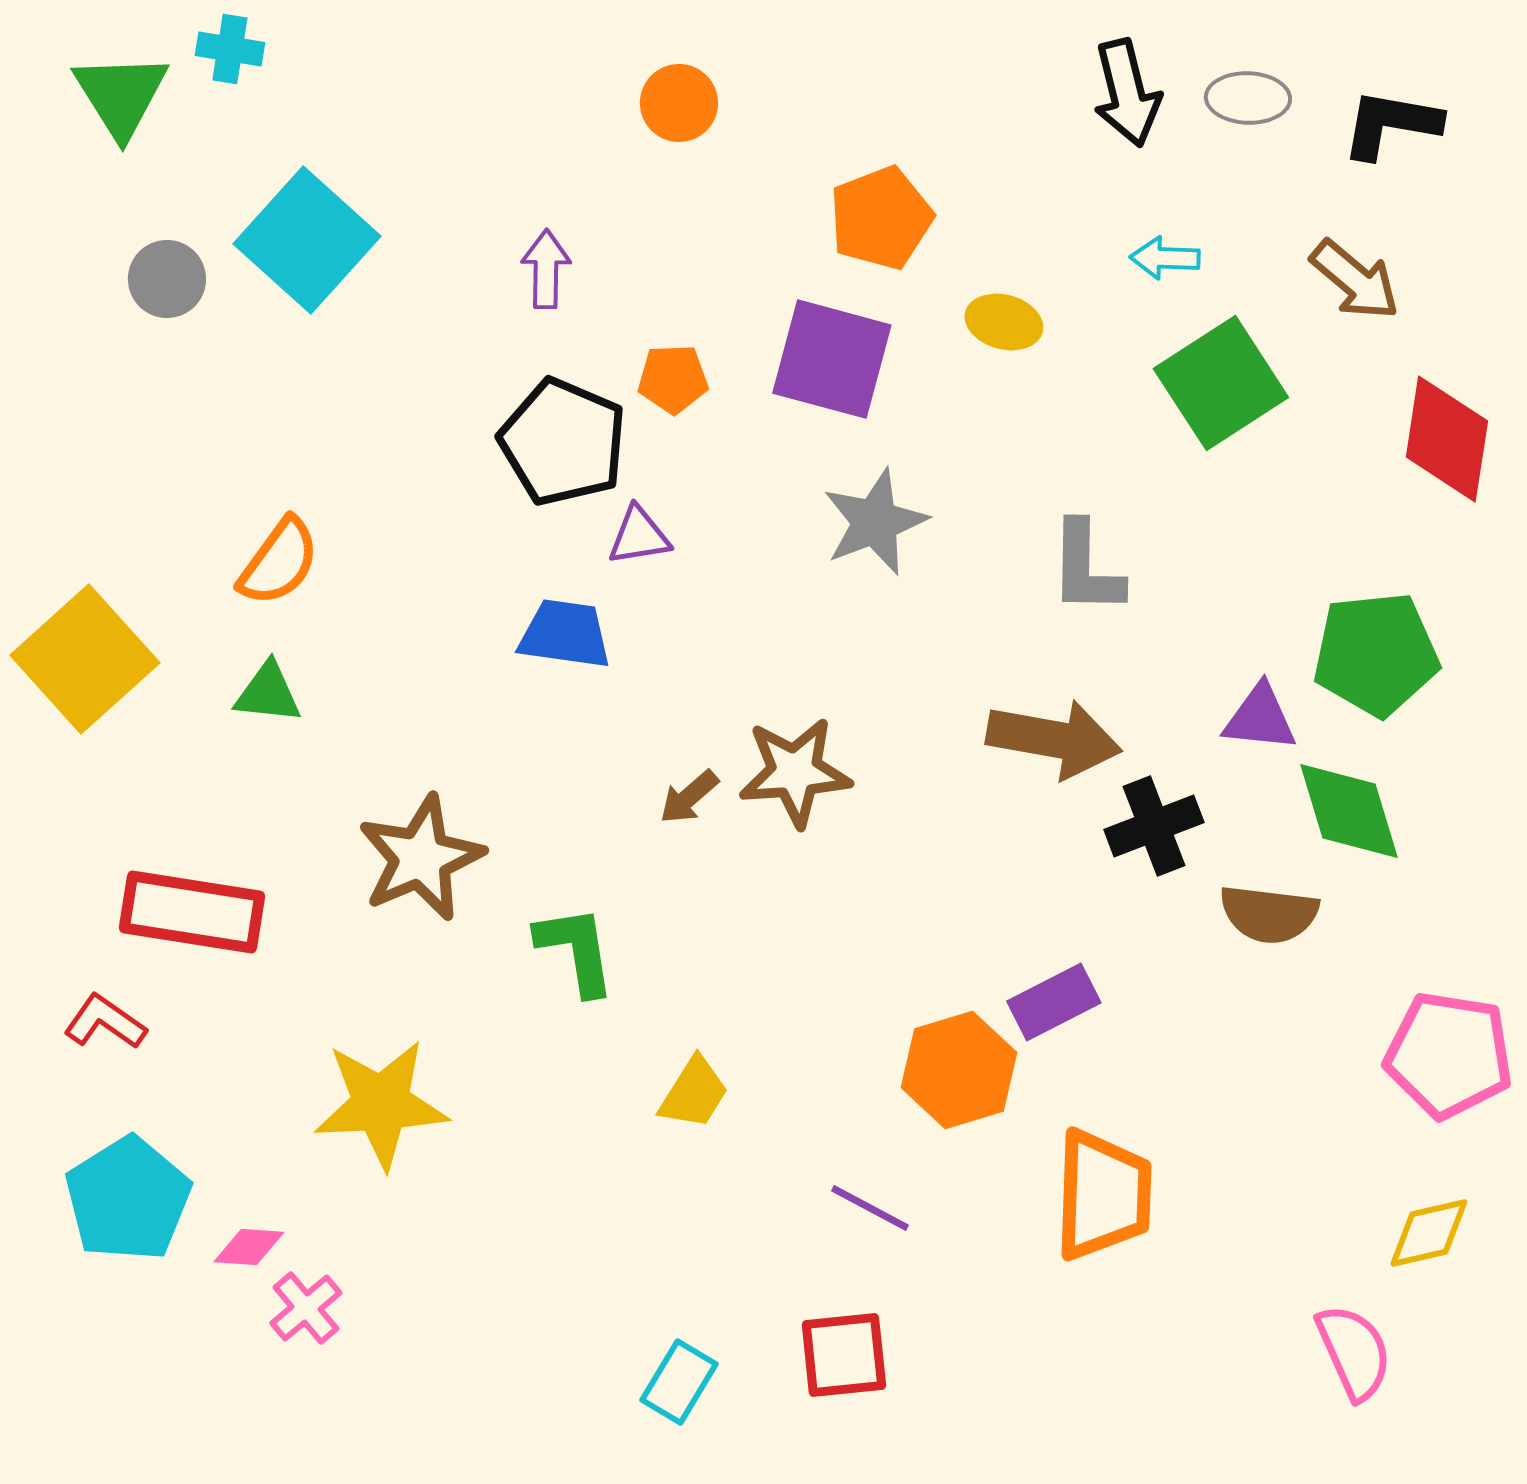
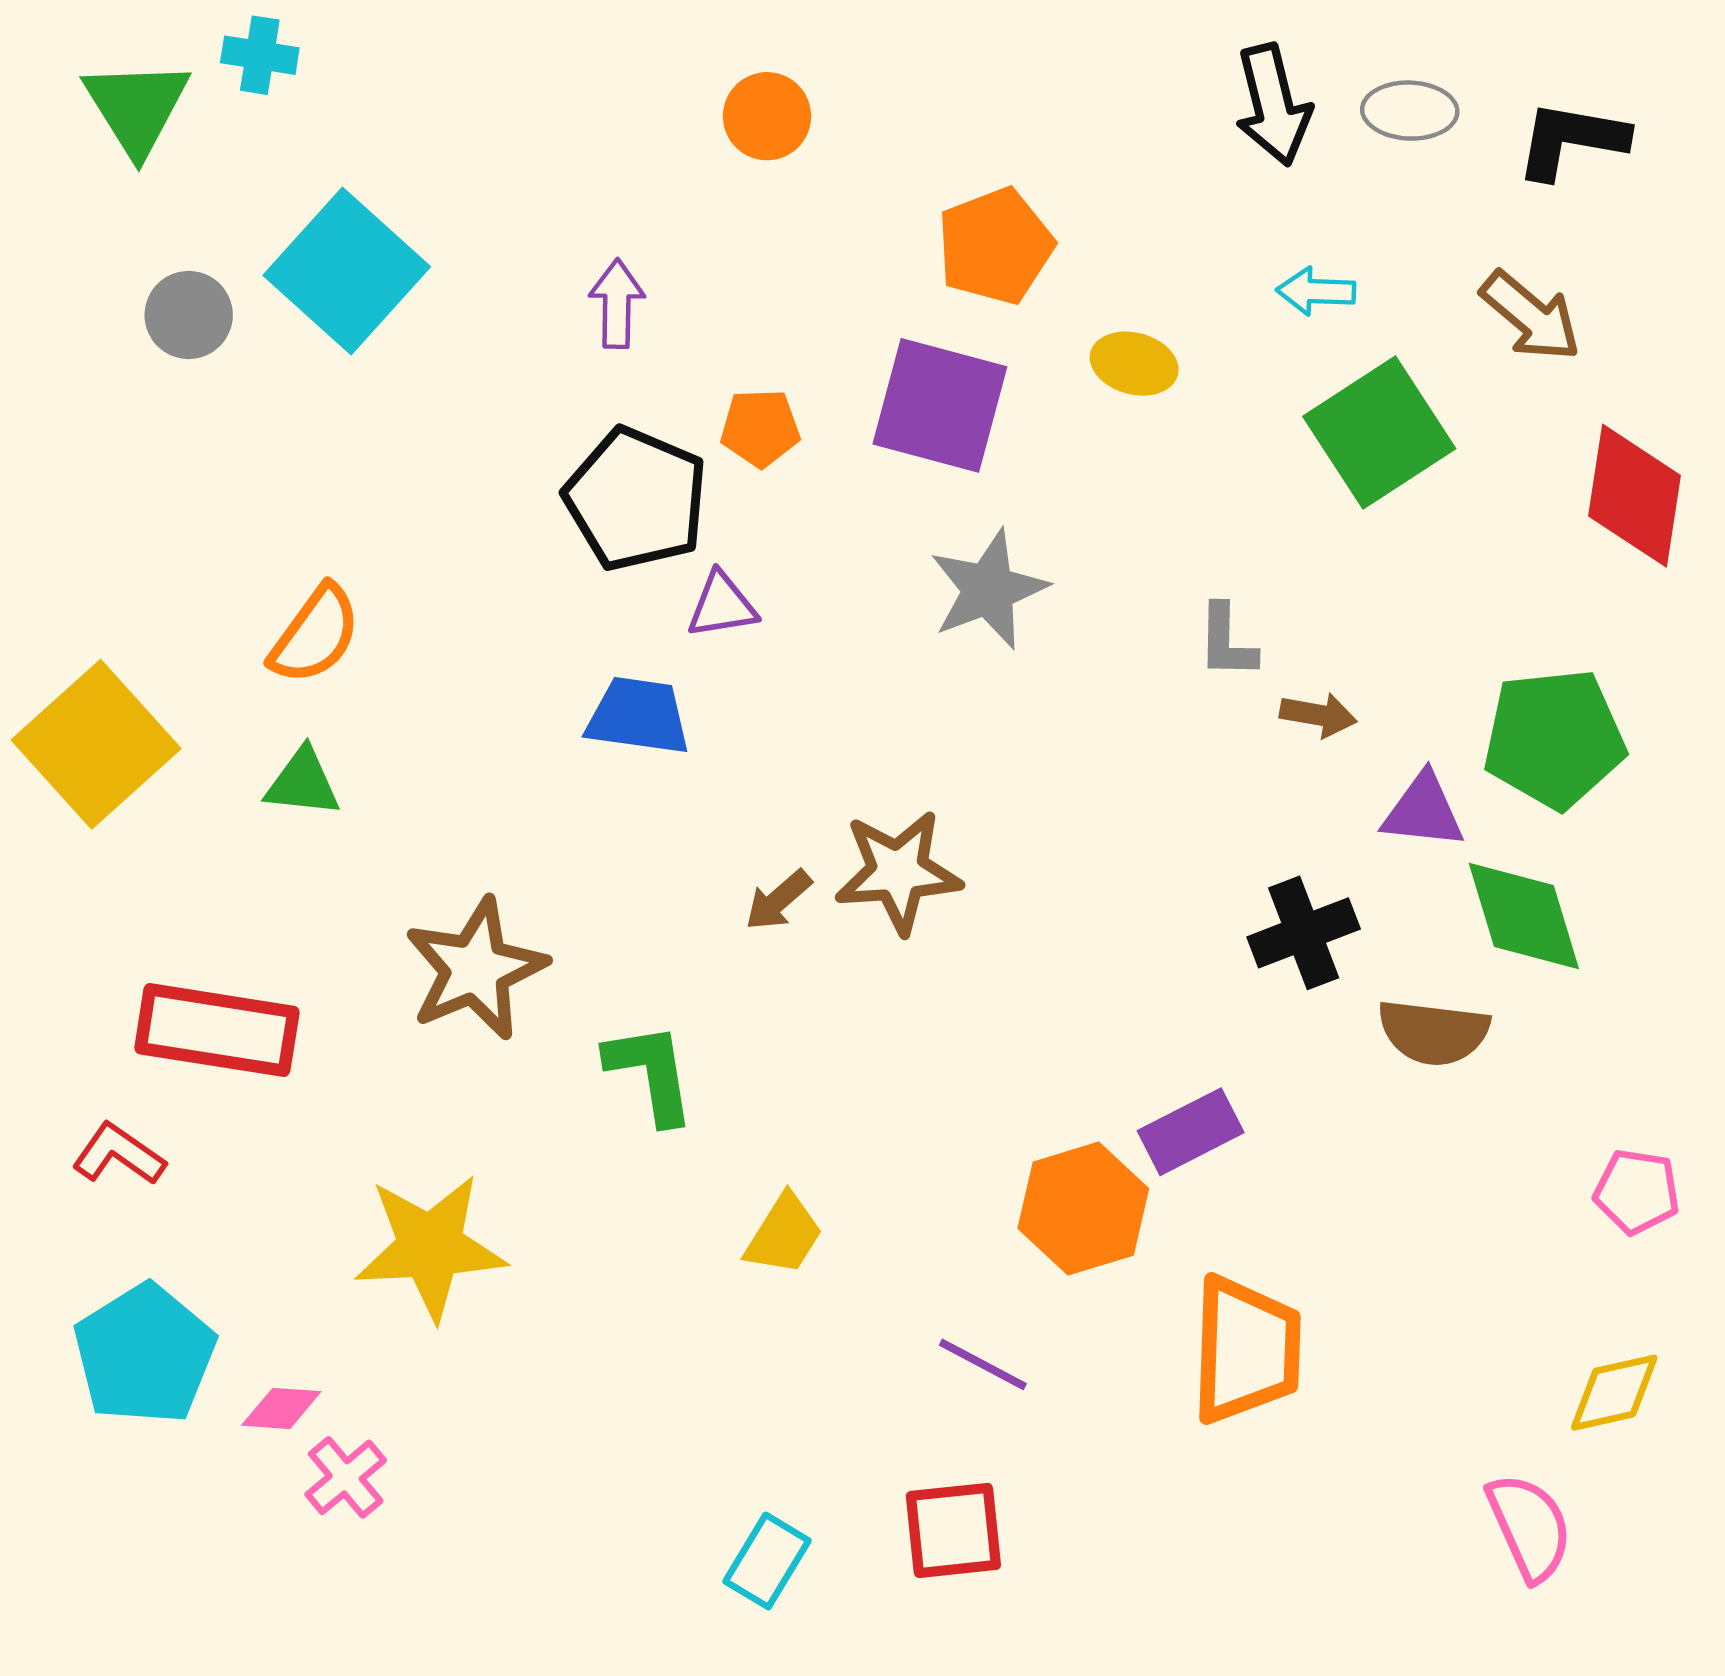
gray L-shape: (1086, 568) -> (1227, 641), size x0.7
brown arrow: (1054, 739) -> (1318, 715), moved, size x0.5
pink pentagon: (1449, 1055) -> (1637, 1192), size x0.6

